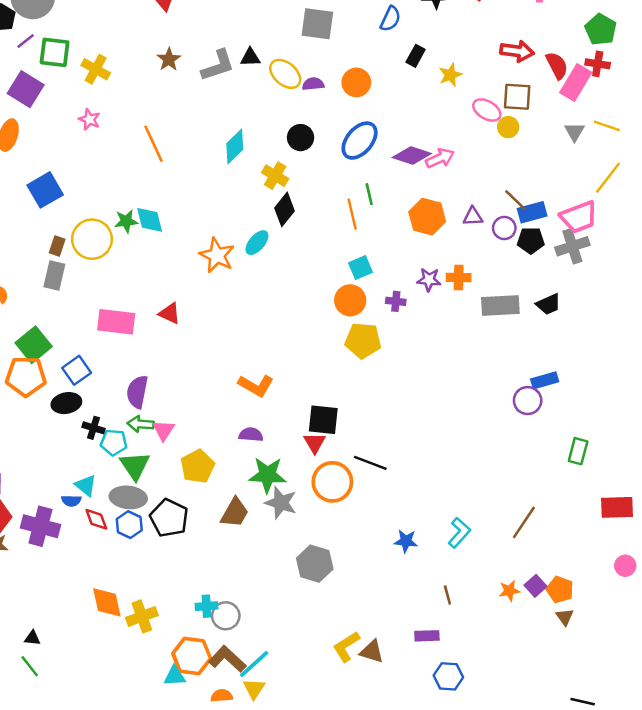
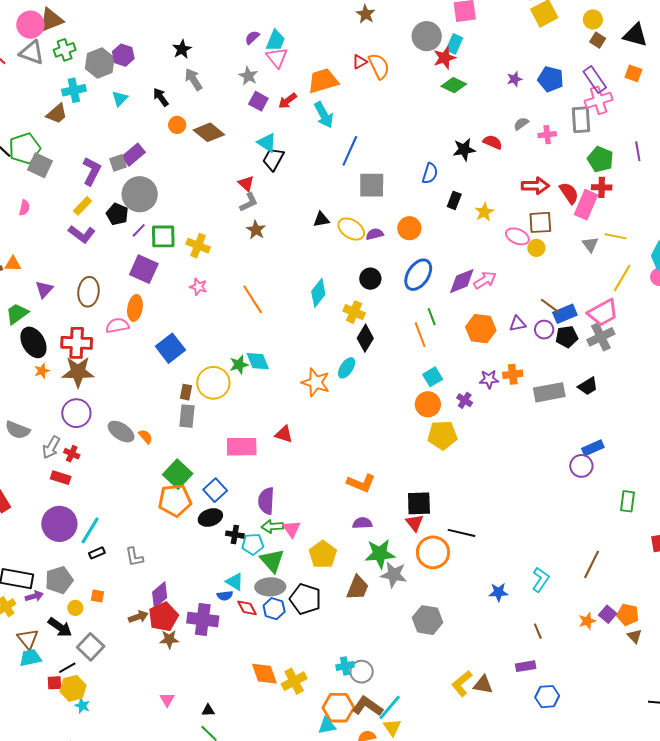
gray L-shape: (218, 66) -> (249, 202), moved, size x0.7
purple diamond: (412, 156) -> (462, 281), turned -32
purple cross: (396, 301) -> (465, 400), turned 35

